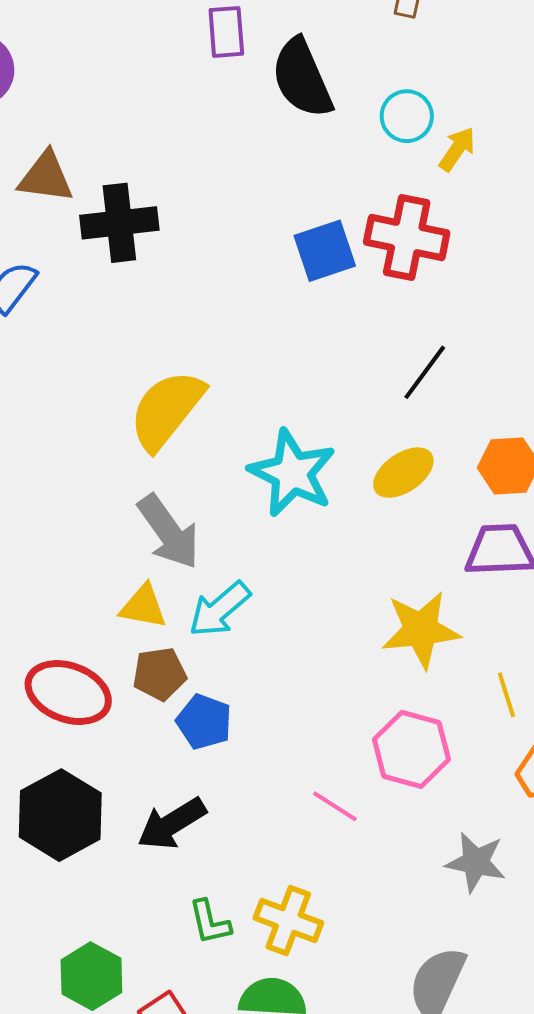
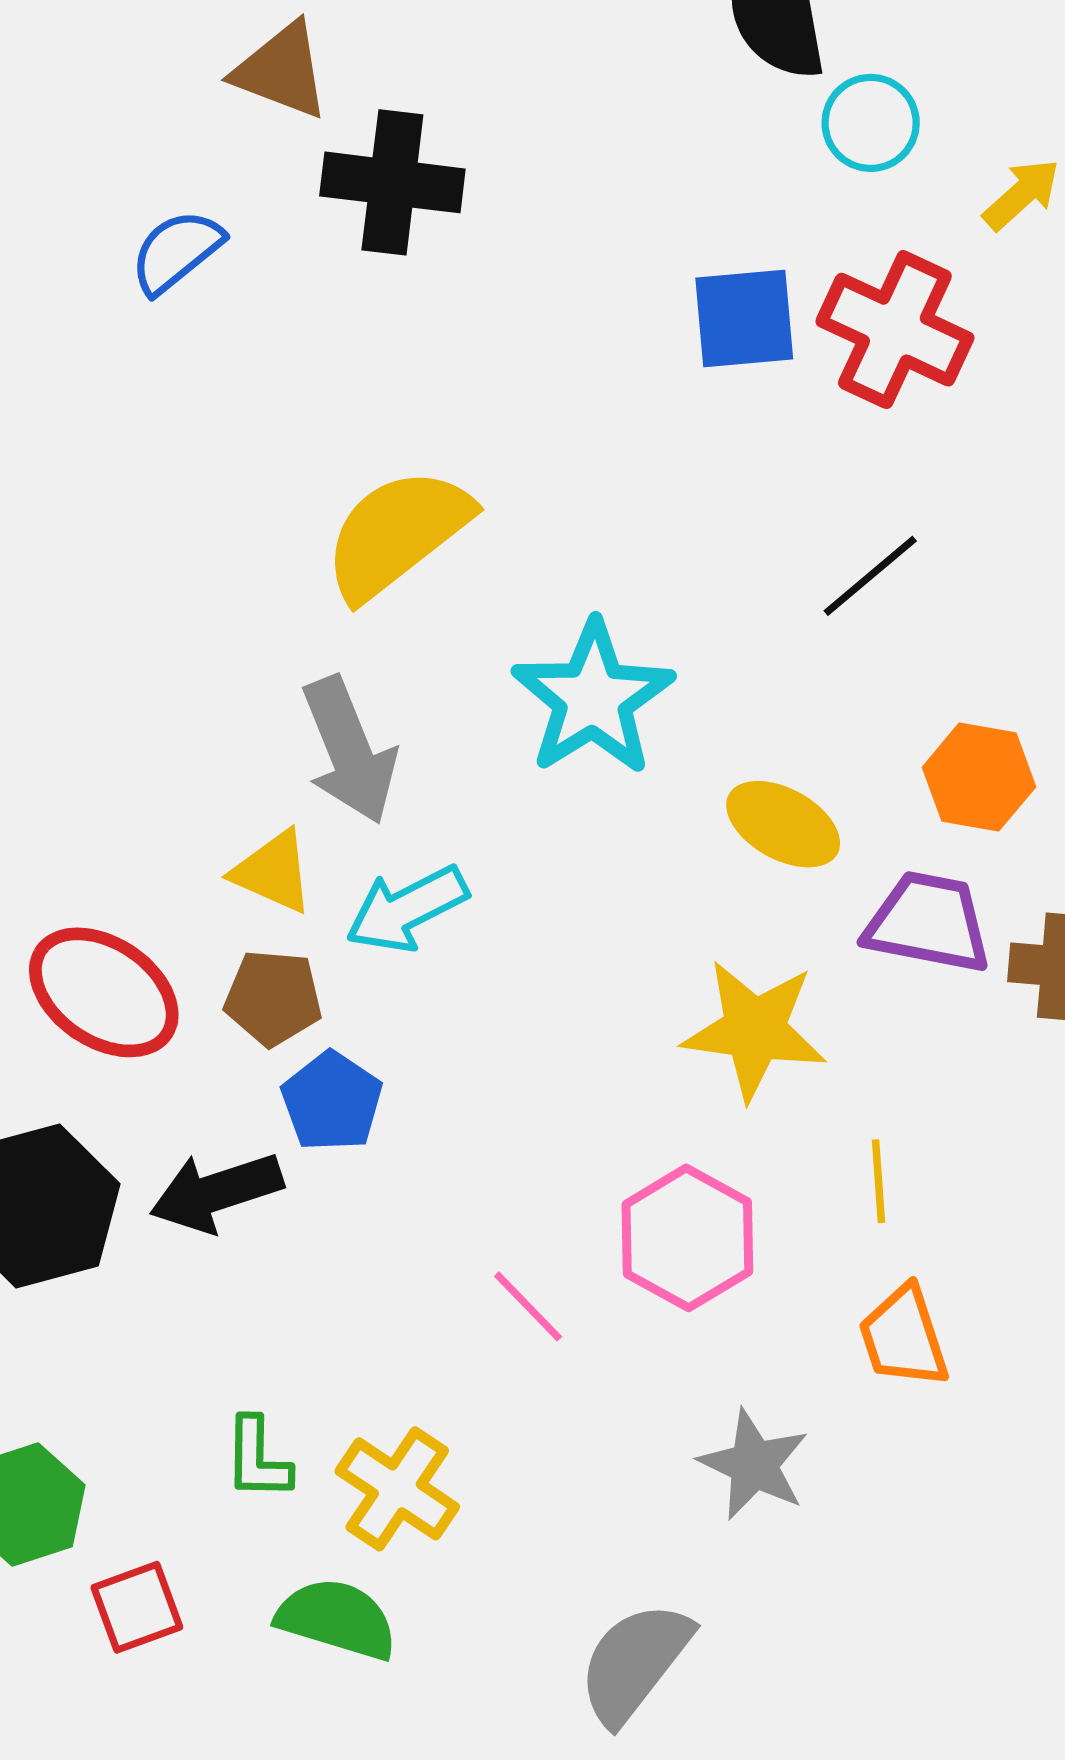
cyan circle: (407, 116) -> (871, 123), moved
yellow ellipse: (403, 473) -> (783, 824), moved, turned 50
black arrow: (172, 824) -> (216, 1192), moved

